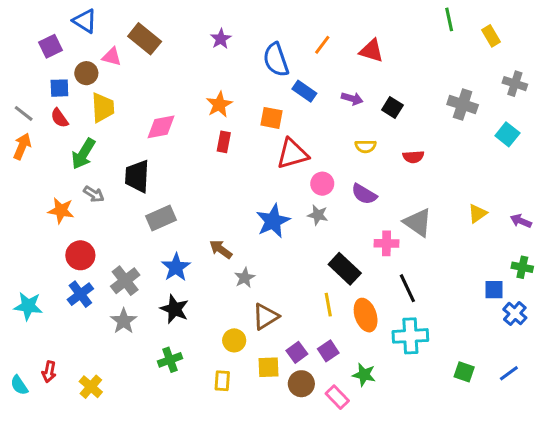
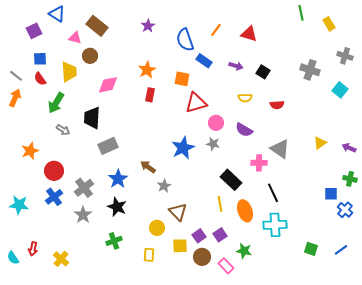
brown circle: (86, 73) -> (90, 56), moved
orange star: (61, 211) -> (30, 151), moved, turned -30
brown triangle: (266, 317) -> (178, 212), turned -42

